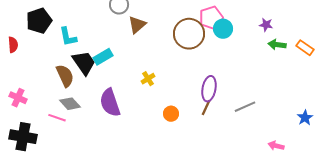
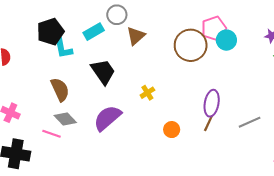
black pentagon: (39, 21) -> (51, 32), moved
cyan rectangle: (103, 57) -> (94, 32), moved
black trapezoid: (84, 63) -> (103, 72), moved
purple semicircle: (110, 103) -> (107, 118), turned 68

